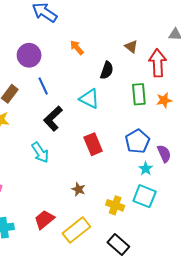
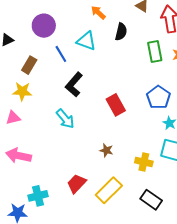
orange arrow: (77, 48) -> (98, 13), moved
cyan triangle: (89, 99) -> (86, 41), moved

